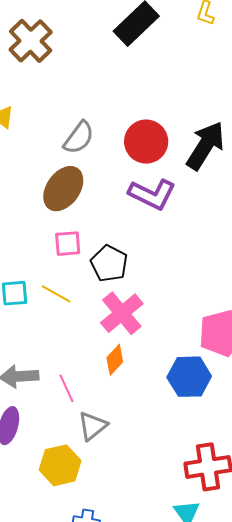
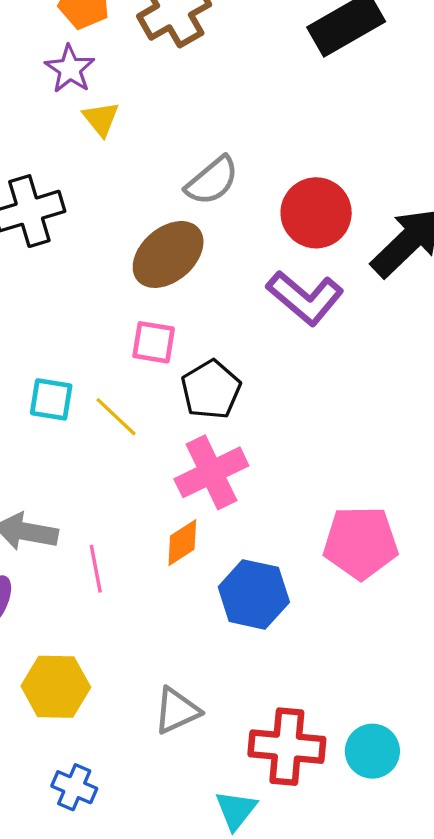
blue hexagon: (189, 377) -> (254, 594), moved
gray triangle: (93, 426) -> (177, 711), moved

